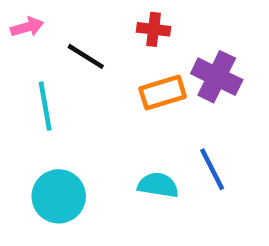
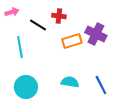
red cross: (154, 29) -> (59, 16), moved
blue line: (212, 169) -> (101, 85), moved

